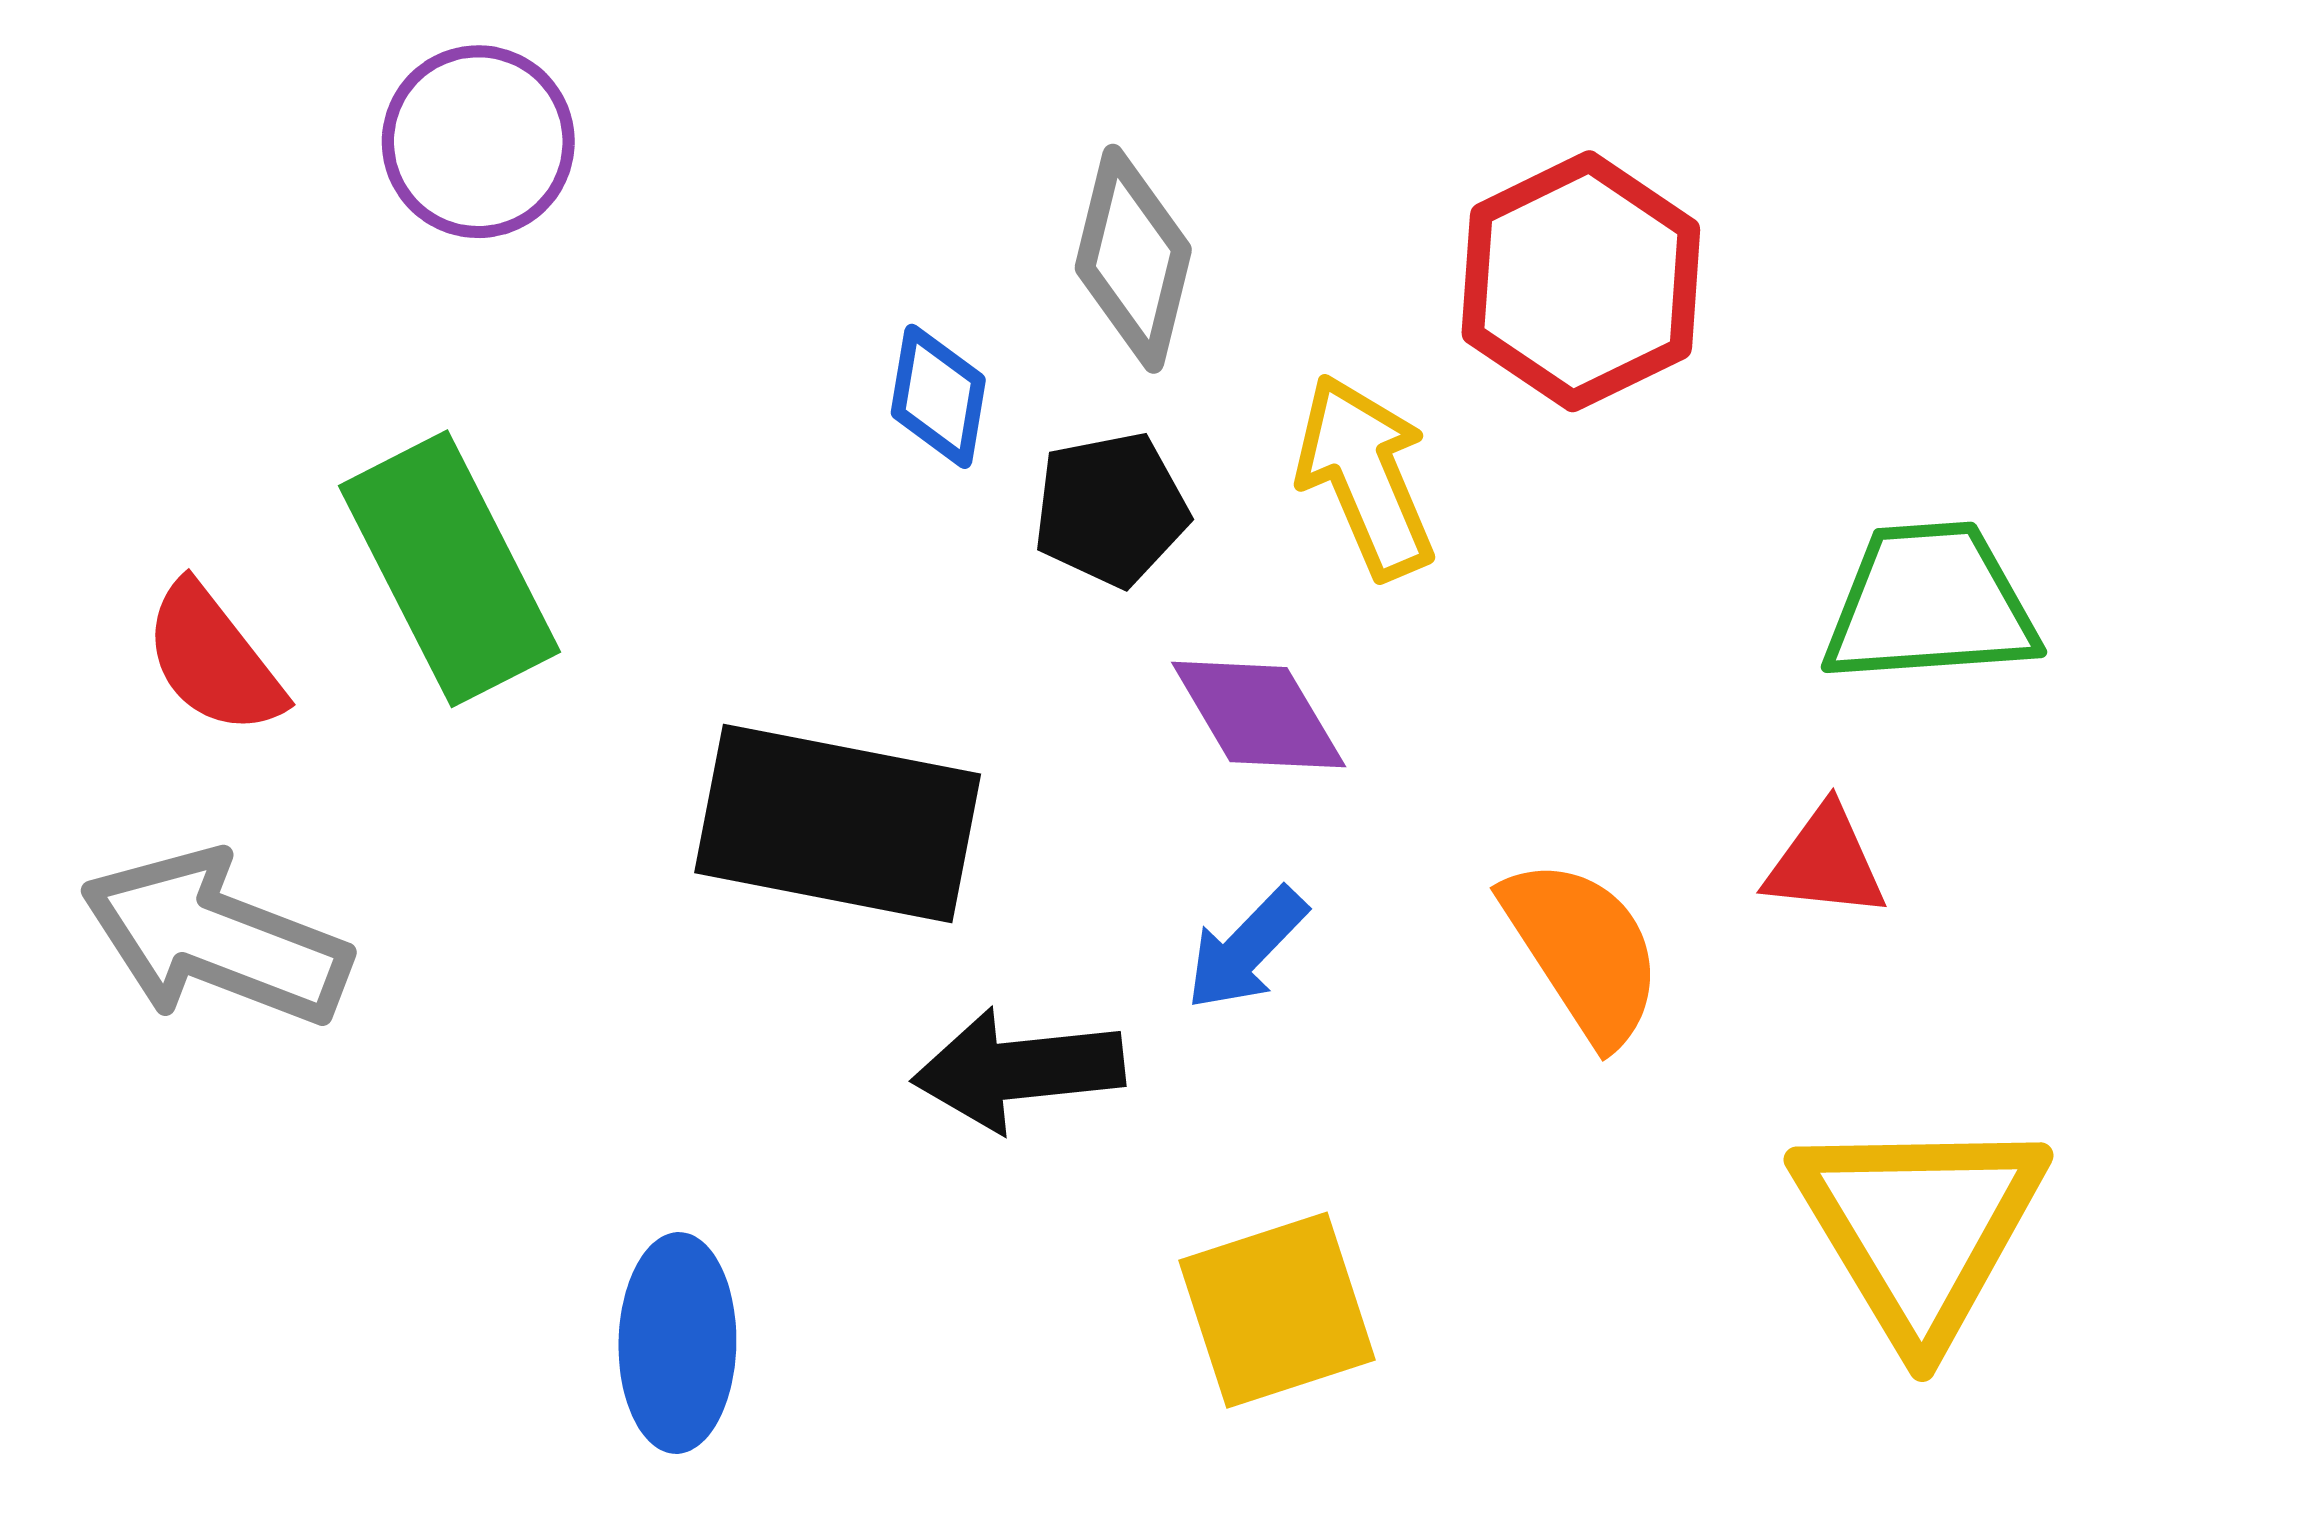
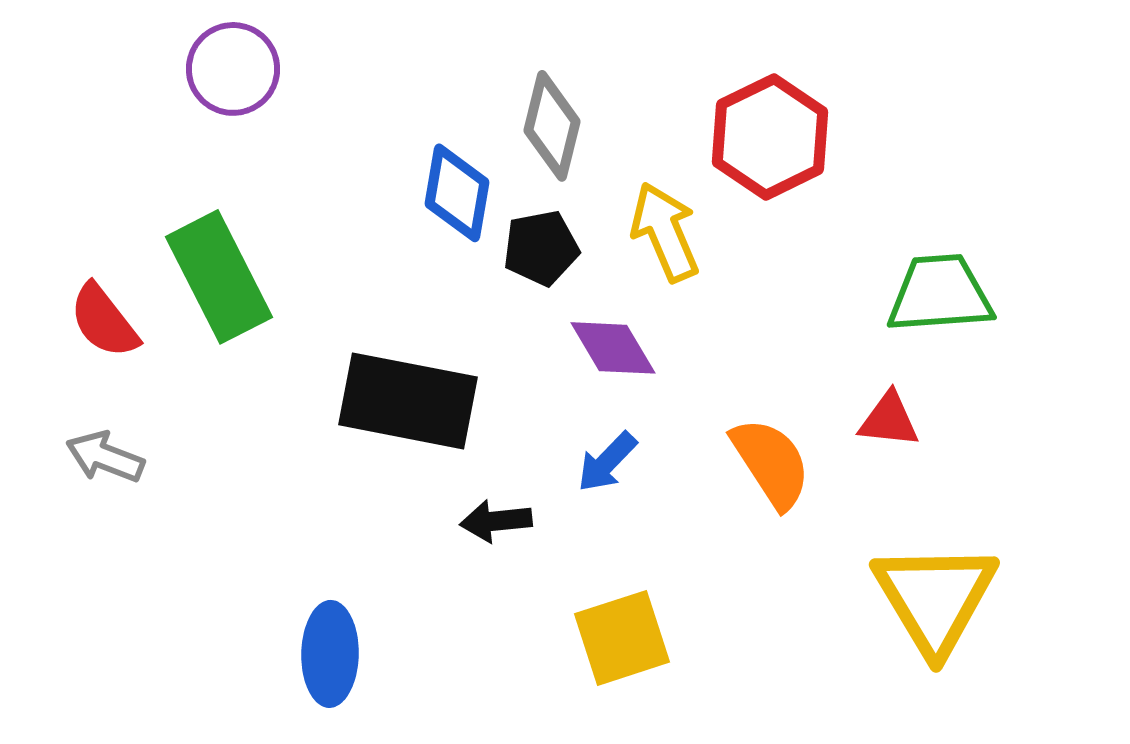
blue diamond: (938, 396) -> (457, 193), size x1.4
gray arrow: (215, 938) -> (105, 457), size x0.6
black arrow: (1018, 1070) -> (496, 521), size x0.7

